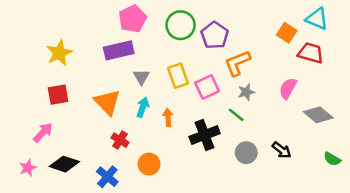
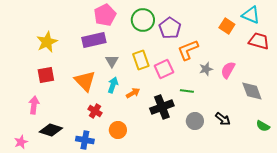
red trapezoid: (311, 53) -> (259, 41), moved
gray star: (246, 92) -> (206, 69), moved
green line: (236, 115) -> (187, 91), turned -32
gray diamond: (318, 115) -> (252, 91), turned 30
orange arrow: (168, 117) -> (133, 93), turned 64
pink arrow: (43, 132) -> (34, 105), turned -36
pink star: (28, 168) -> (21, 142), moved
blue cross: (107, 177) -> (85, 140), turned -30

